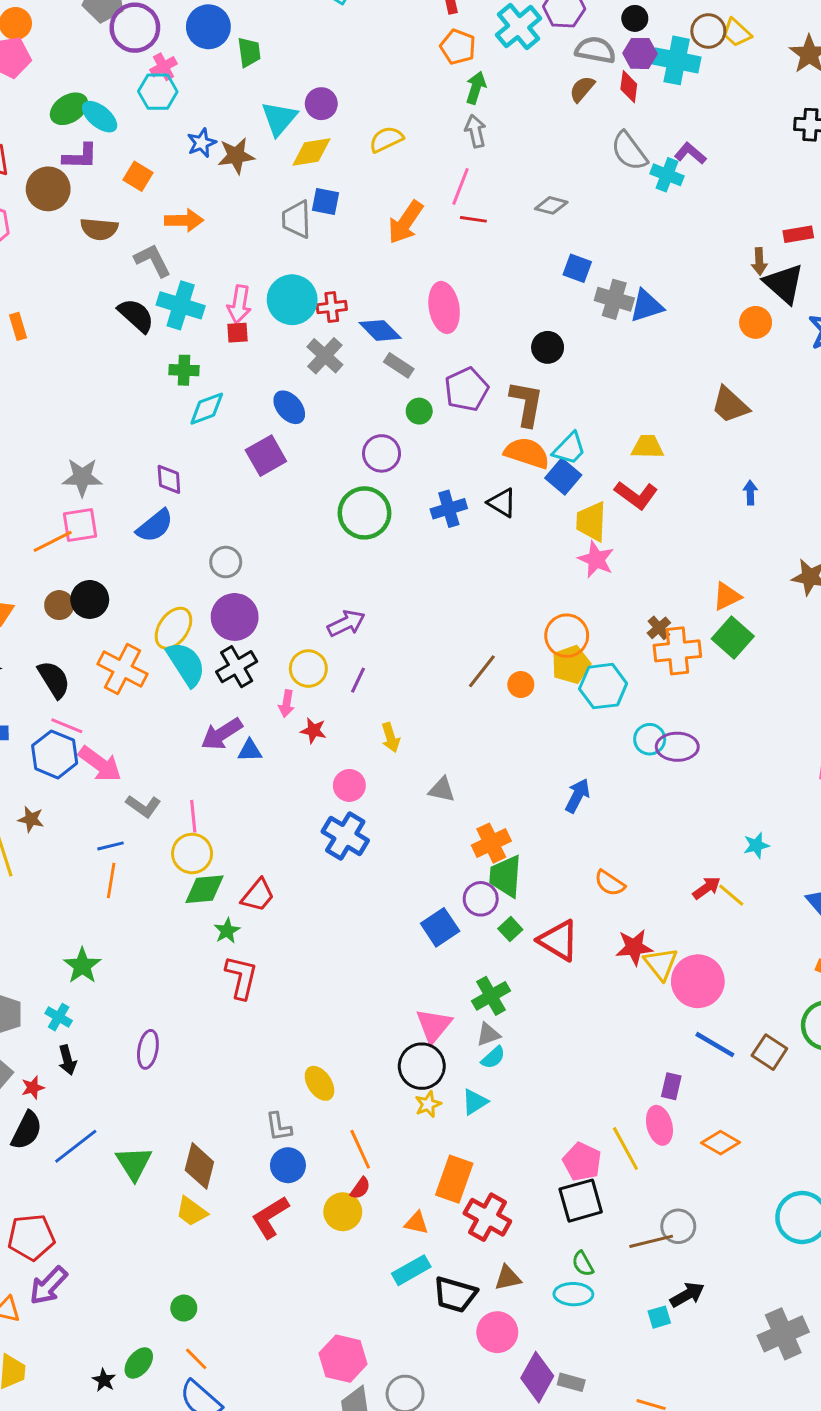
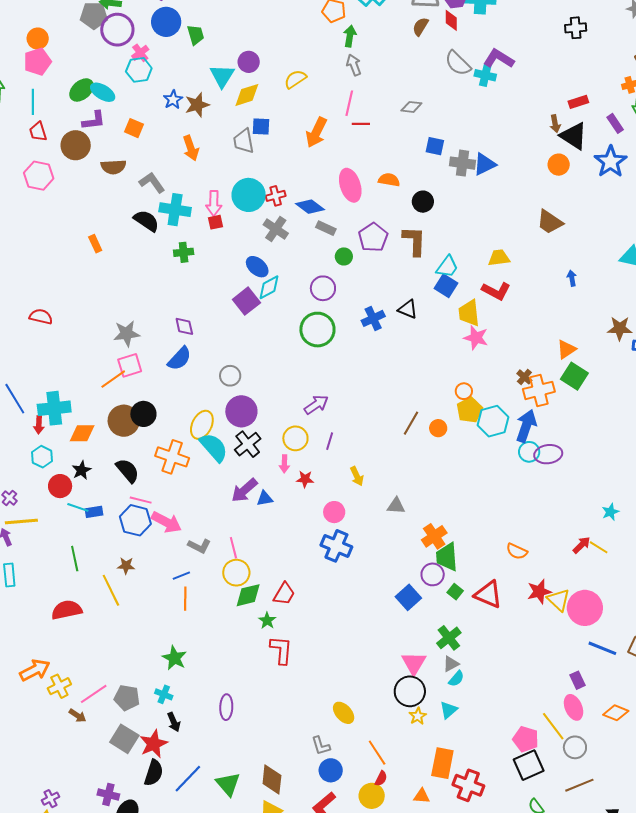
purple L-shape: (690, 153) -> (499, 59), size x1.4
orange arrow: (184, 220) -> (191, 148), moved, turned 80
orange rectangle: (18, 326) -> (95, 244), moved
cyan diamond: (207, 409) -> (269, 287), moved
orange semicircle: (527, 453) -> (389, 180), moved, size x0.7
brown circle: (59, 605) -> (124, 421), size x1.6
orange circle: (567, 636) -> (464, 391), size x0.6
blue arrow: (577, 796) -> (526, 426), moved, size x1.4
purple rectangle: (671, 1086) -> (578, 680), turned -30
red star: (33, 1088) -> (154, 744), size x1.8
gray circle: (678, 1226) -> (575, 747), moved

